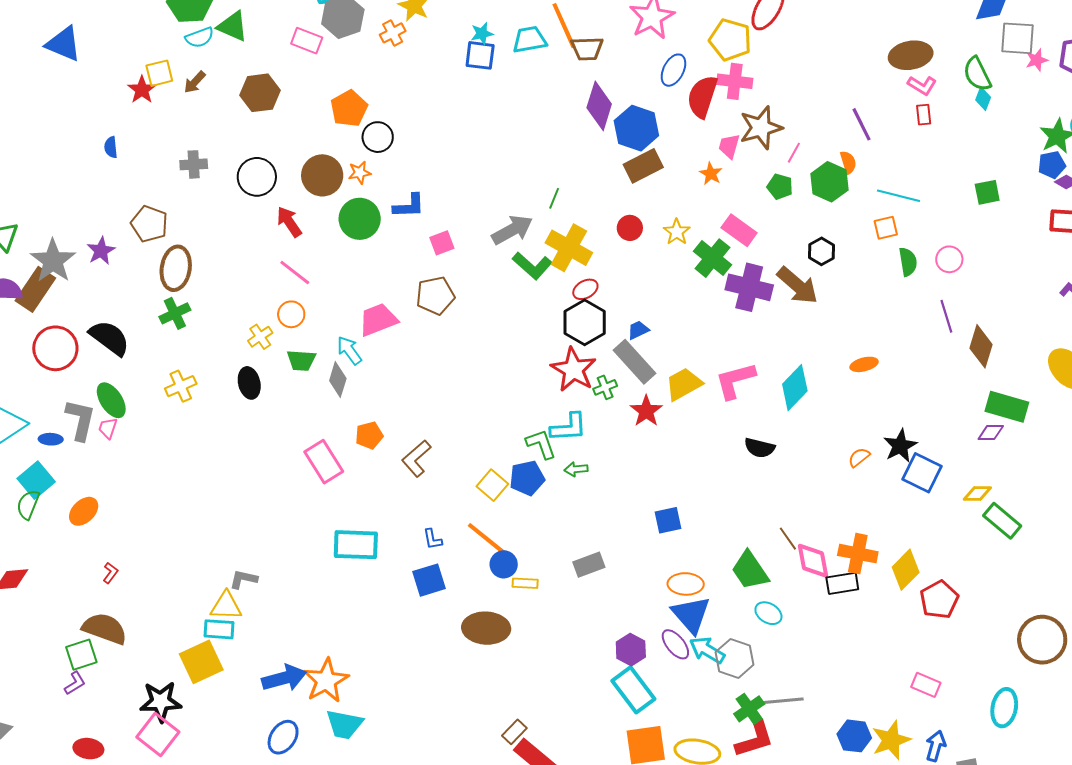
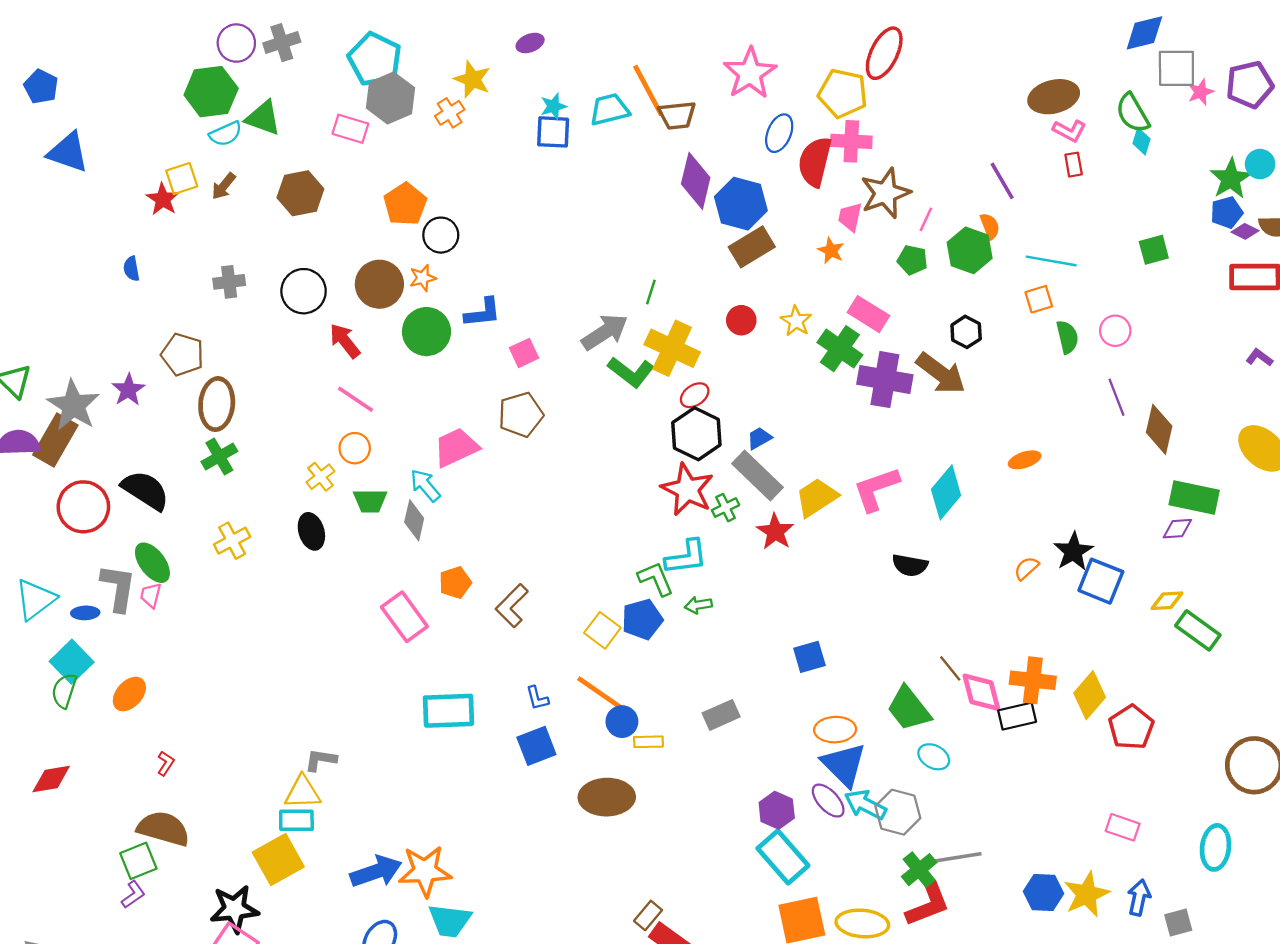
orange star: (326, 681) -> (425, 871), turned 30

